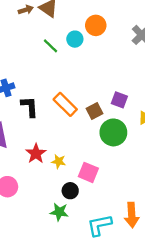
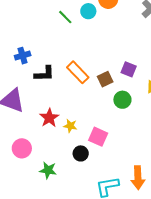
black L-shape: (30, 107) -> (44, 74), turned 90
green circle: (113, 132) -> (122, 100), size x0.7
green star: (59, 212) -> (48, 170), moved

